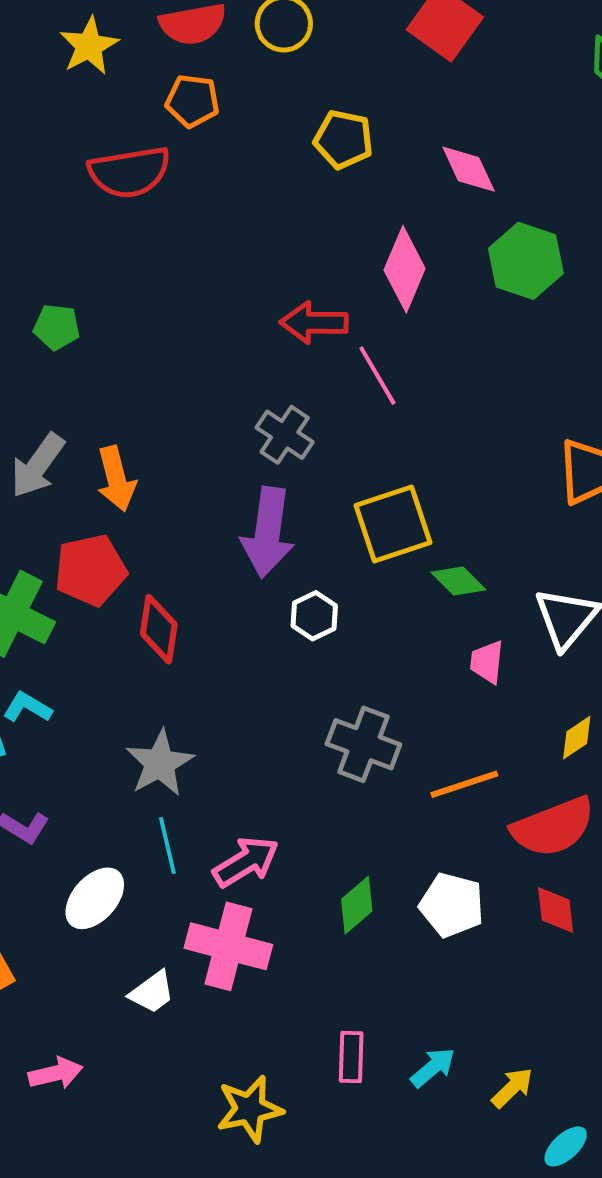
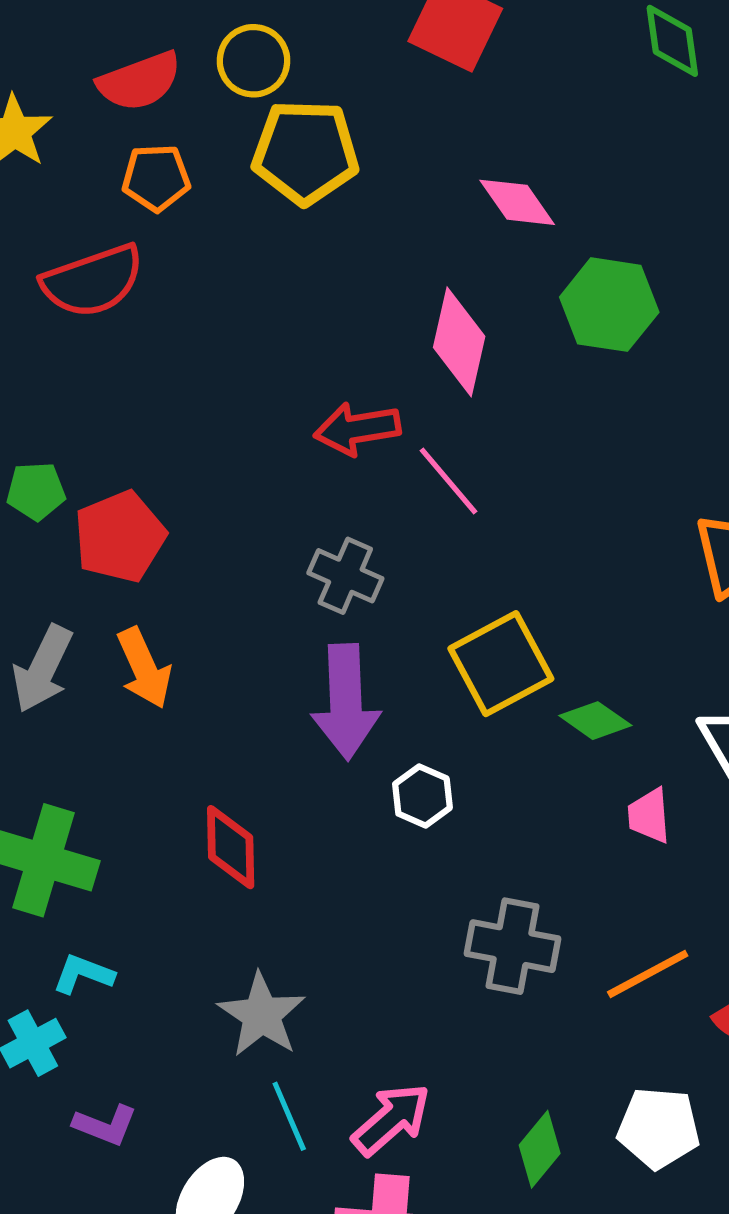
yellow pentagon: (343, 139) -> (305, 152), moved, size x1.4
red pentagon: (91, 570) -> (120, 537), moved

